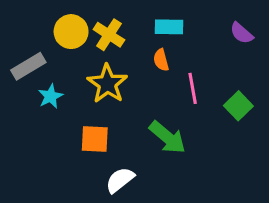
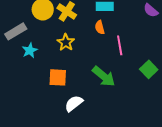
yellow star: (107, 84) -> (66, 42), size x0.7
green square: (238, 106) -> (149, 69), moved

